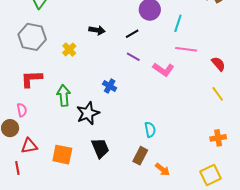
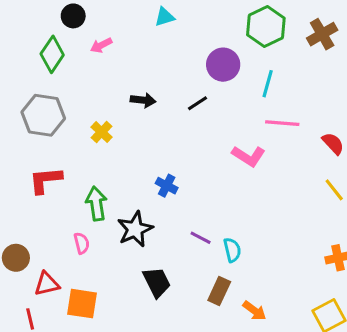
purple line: (133, 57) -> (201, 238), moved
pink semicircle: (22, 110) -> (82, 243), moved
orange square: (62, 155) -> (82, 304), moved

